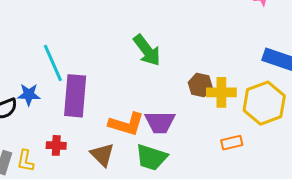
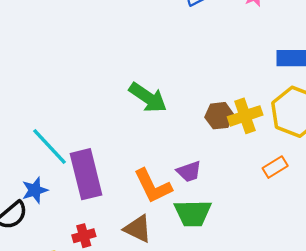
purple trapezoid: (160, 122) -> (189, 172), size x0.7
orange L-shape: (126, 124) -> (153, 186), turned 66

